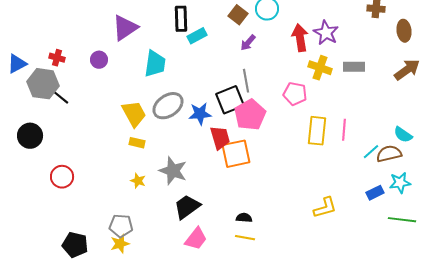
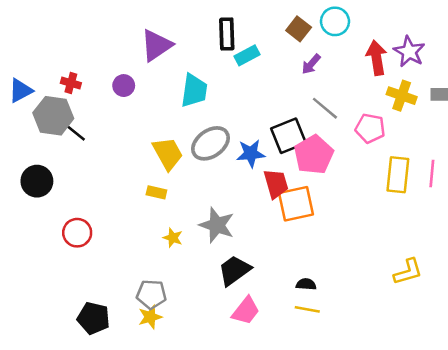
gray line: (246, 81) -> (325, 108), moved, turned -40
yellow rectangle: (137, 143) -> (156, 192), moved

